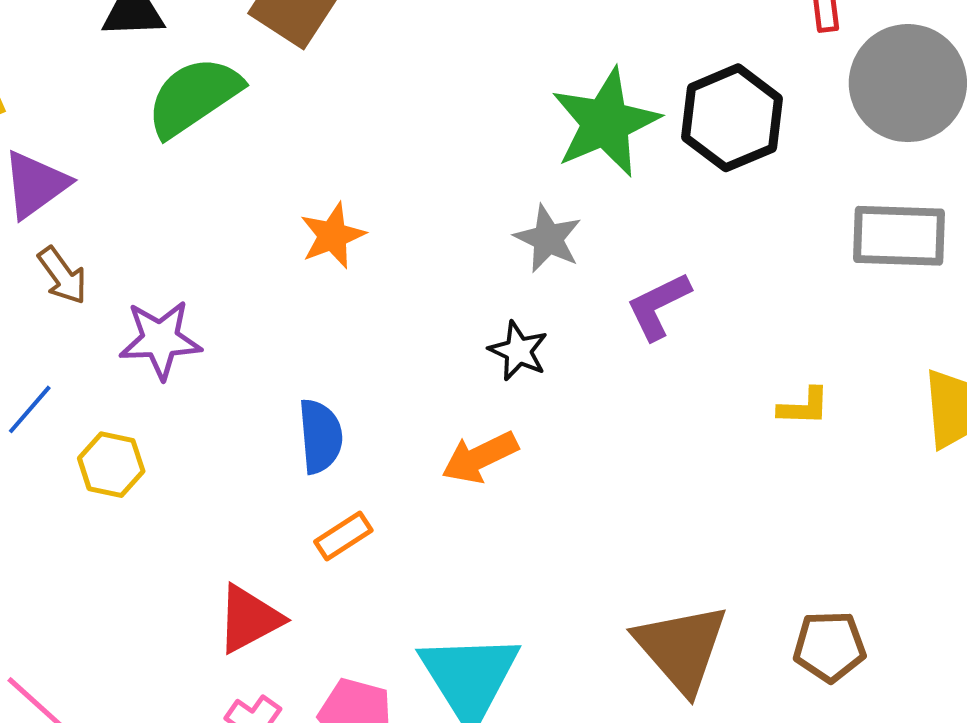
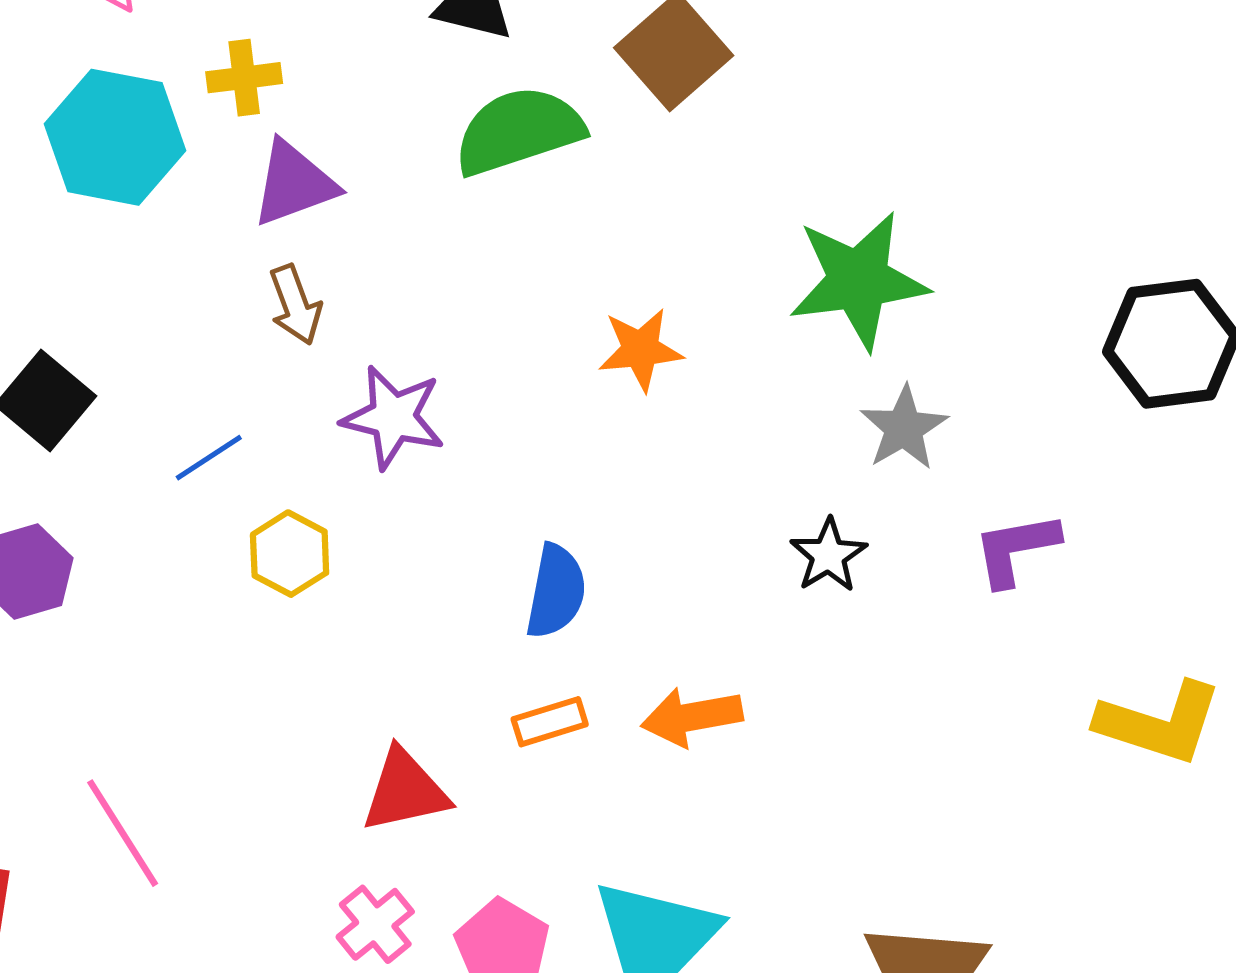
green star: (605, 123) -> (858, 280), moved
yellow L-shape: (804, 407) -> (1159, 723), size x1.8
orange arrow: (480, 457) -> (692, 717), moved

